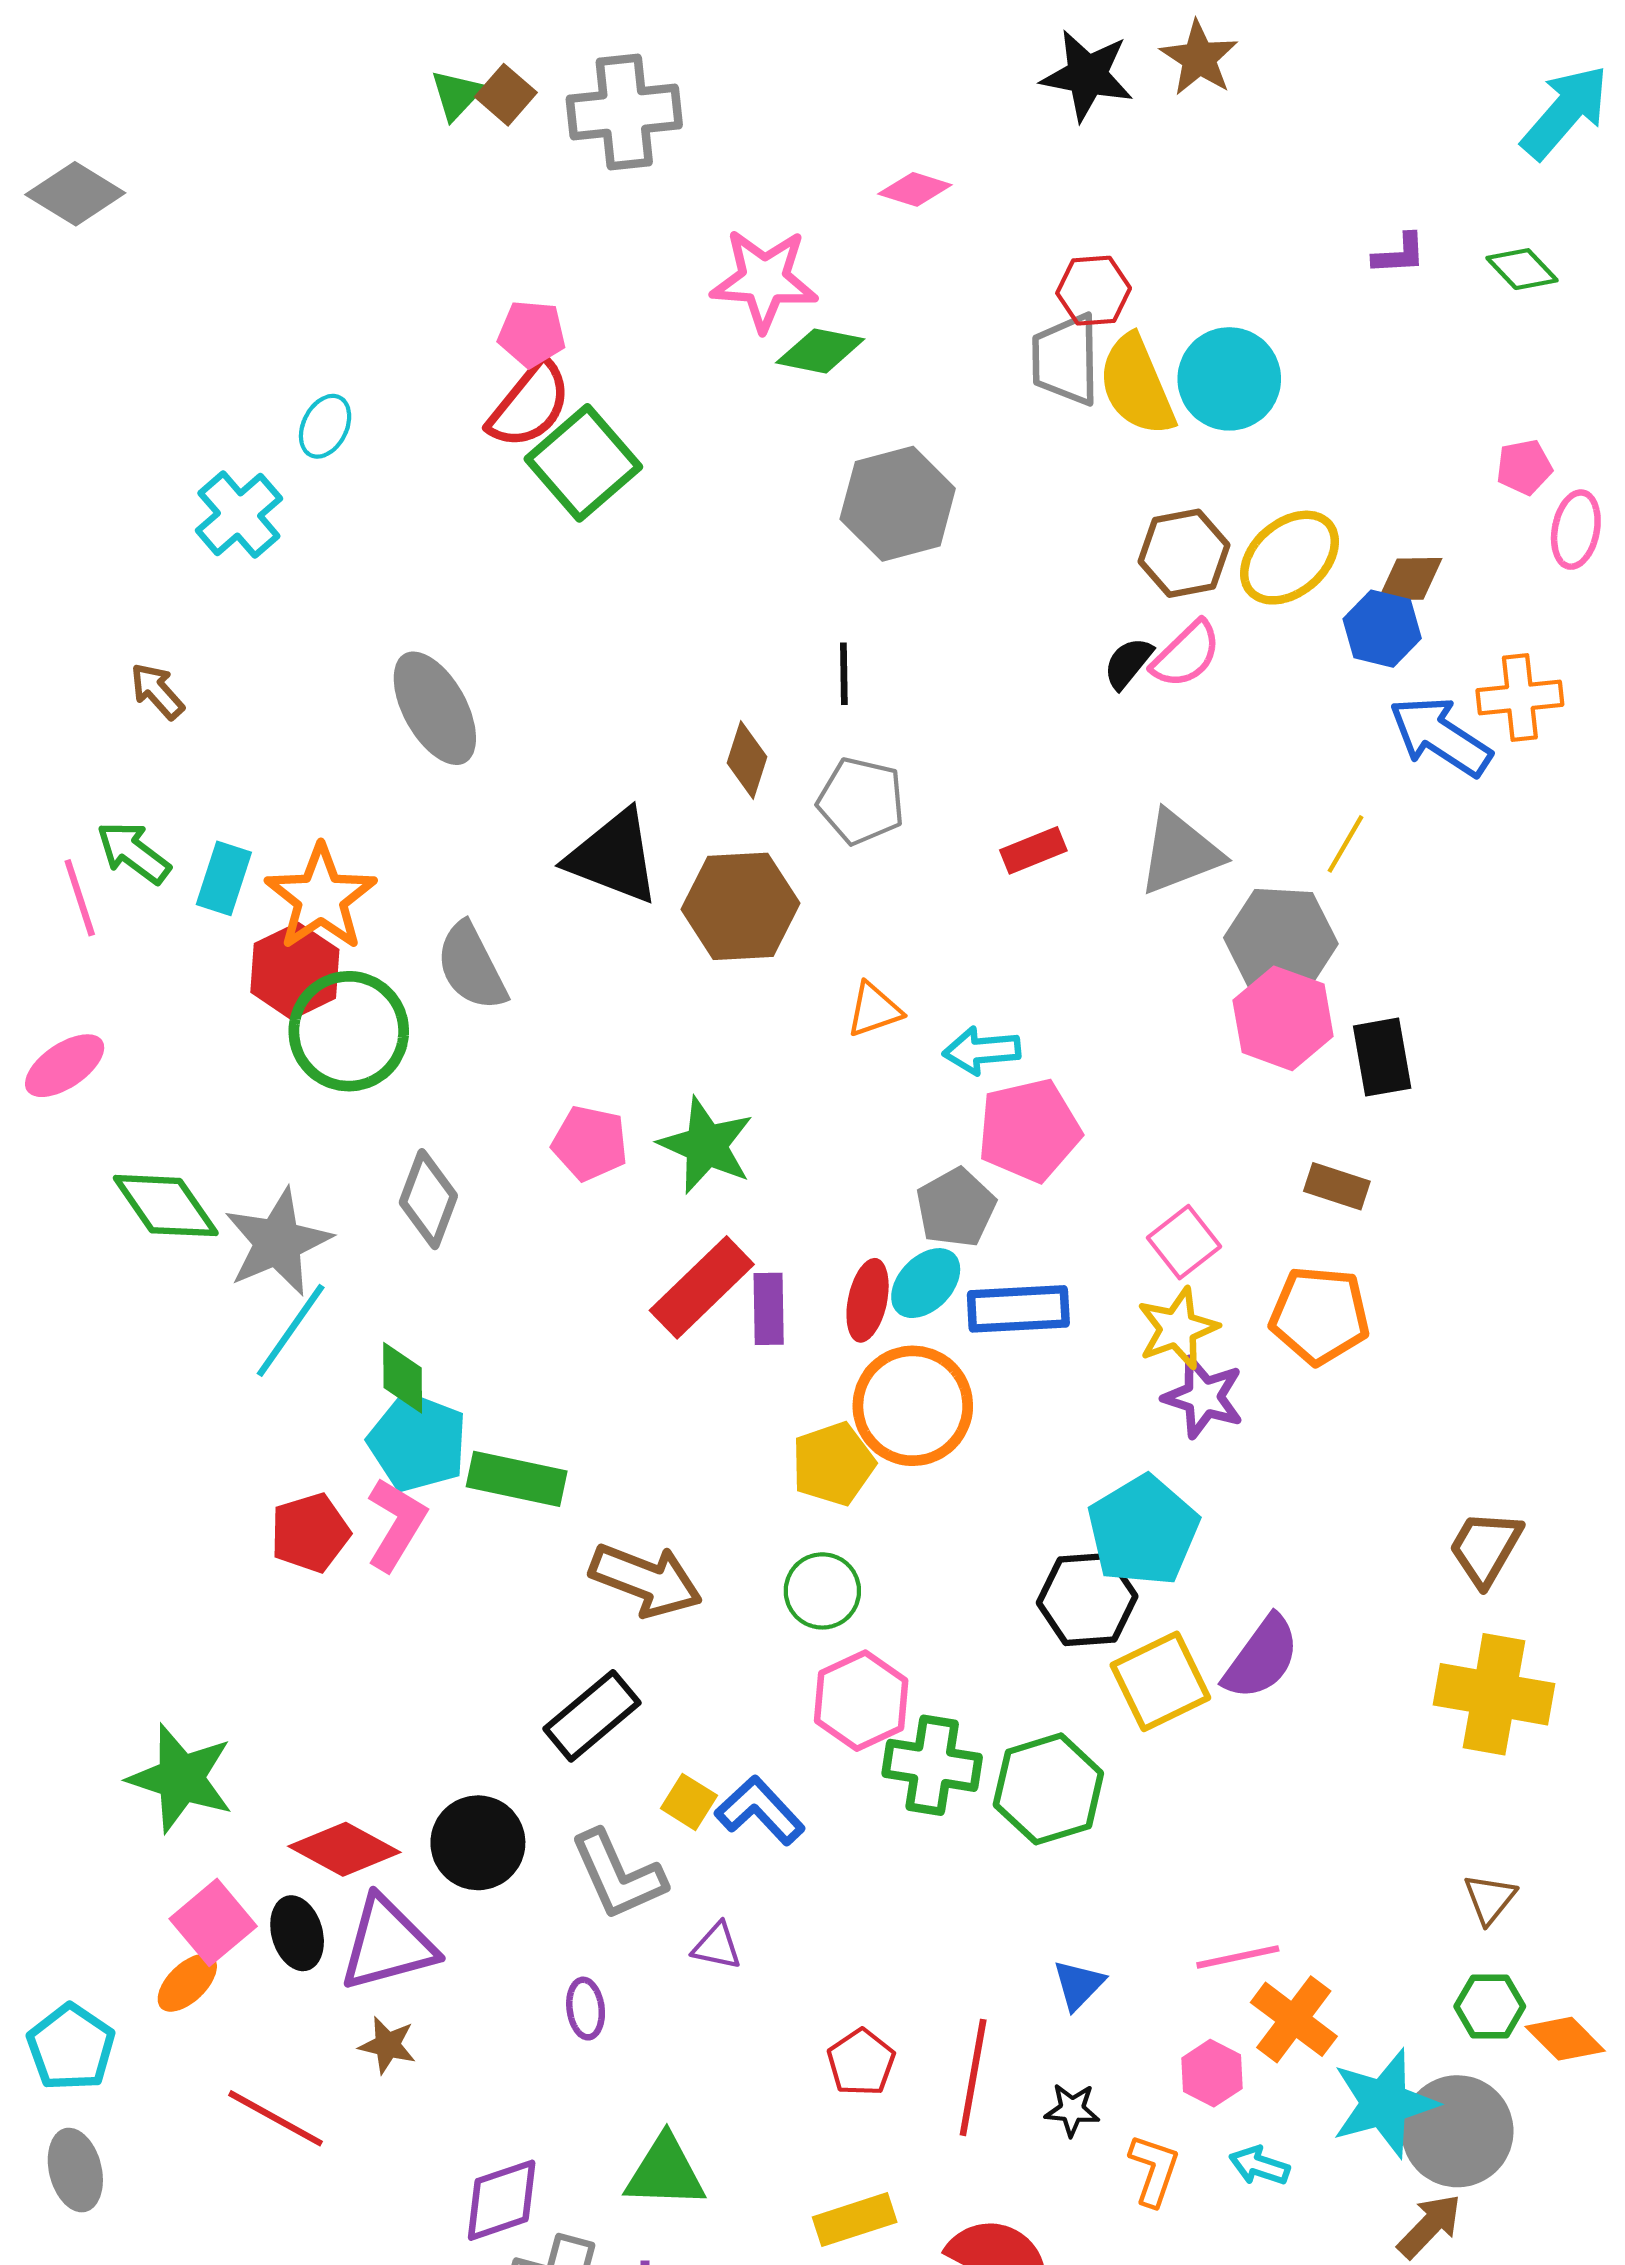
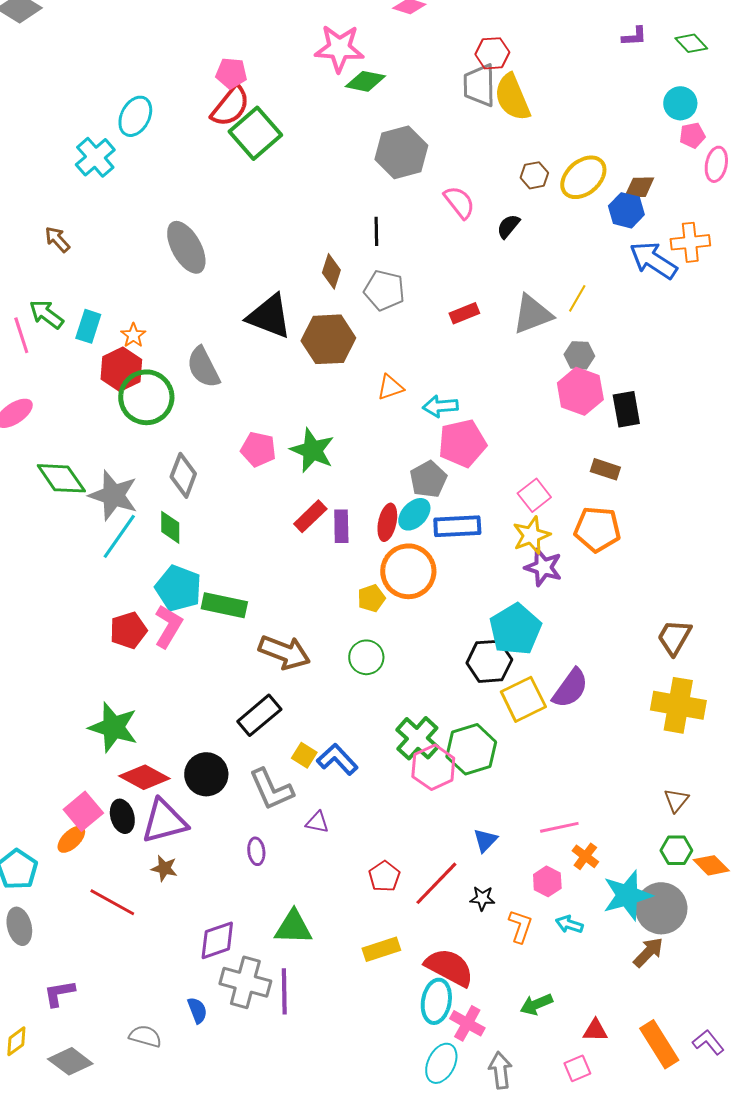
cyan circle: (1229, 379) -> (680, 103), moved, size x0.7
cyan ellipse: (325, 426) -> (135, 116), size x1.4
brown hexagon: (1184, 553) -> (534, 175), size x0.7
pink semicircle: (1186, 654) -> (459, 202), moved, turned -84
yellow line: (1345, 844) -> (577, 298), moved
orange star: (321, 898) -> (133, 335), size x0.5
gray hexagon: (1281, 941) -> (579, 355), size x0.6
gray star: (278, 1242) -> (113, 495), turned -30
red rectangle: (702, 1287) -> (310, 516), size x0.7
green diamond: (403, 1378) -> (170, 527), moved
yellow pentagon: (833, 1464) -> (371, 598), size x0.7
pink hexagon: (861, 1701) -> (433, 767), moved
green cross: (932, 1765) -> (417, 738), turned 33
green star: (181, 1778) -> (113, 727), moved
orange cross: (1294, 2019) -> (585, 856), size x0.7
red line: (973, 2077) -> (436, 883), turned 34

